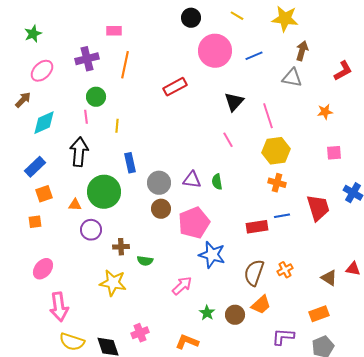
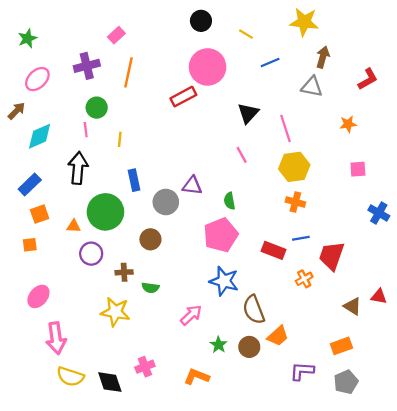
yellow line: (237, 16) -> (246, 34), moved
pink rectangle: (114, 31) -> (116, 35), turned -42
pink circle: (215, 51) -> (208, 67), moved
purple triangle: (192, 180) -> (192, 186), moved
red trapezoid: (318, 208) -> (332, 256), moved, turned -144
brown circle: (161, 209) -> (150, 239), moved
pink pentagon: (194, 223) -> (221, 235), moved
red rectangle: (257, 227) -> (273, 250), turned 30
orange cross: (285, 270) -> (304, 279), moved
brown semicircle: (254, 273) -> (254, 310), moved, turned -40

